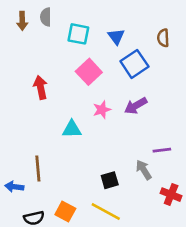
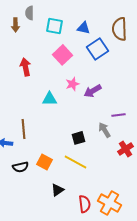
brown arrow: (22, 21) -> (16, 25), moved
blue triangle: (116, 37) -> (84, 28), turned -40
brown semicircle: (163, 38) -> (120, 29), size x1.6
purple arrow: (136, 106) -> (92, 91), moved
red cross: (171, 195) -> (126, 149), turned 35

